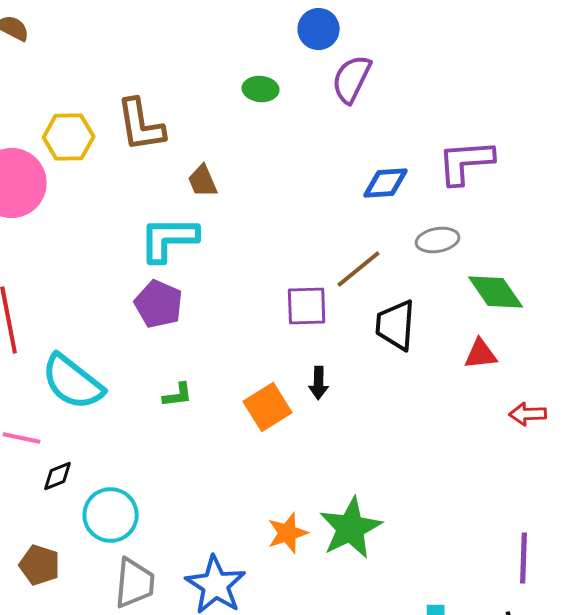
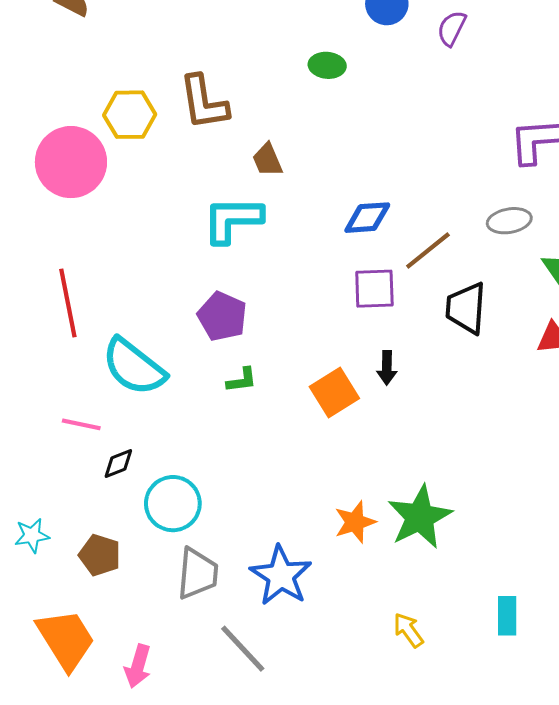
purple semicircle: (352, 79) -> (452, 28), moved, size x0.7
blue diamond: (386, 183) -> (367, 218), moved
purple pentagon: (159, 304) -> (222, 316), moved

